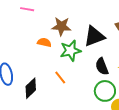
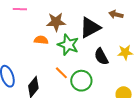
green star: (71, 51) -> (68, 45), turned -30
green circle: (105, 91) -> (81, 81), moved

